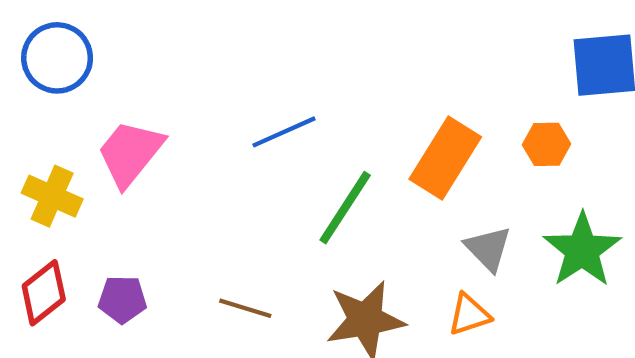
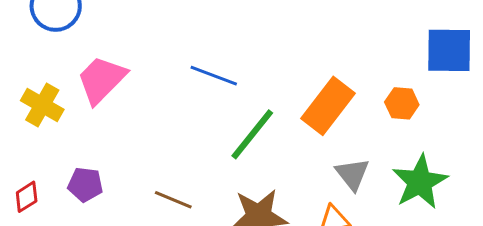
blue line: (284, 132) -> (214, 76), turned 39
red diamond: (44, 293) -> (27, 197), moved, size x0.7

